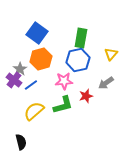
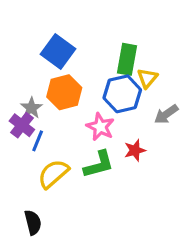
yellow triangle: (111, 54) -> (147, 78), moved
pink star: (64, 81) -> (100, 127), turned 30
gray arrow: (106, 83) -> (166, 114), moved
blue line: (31, 85) -> (38, 141), moved, turned -32

